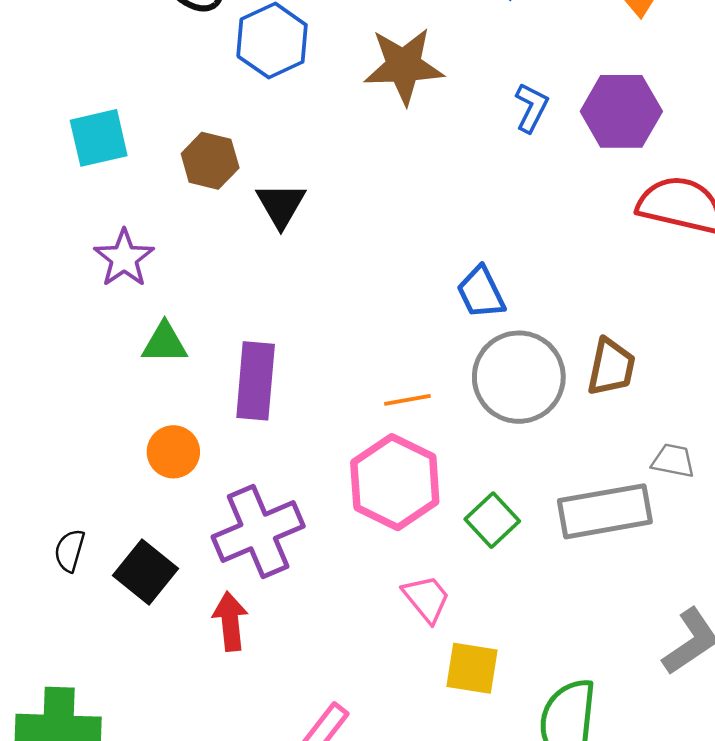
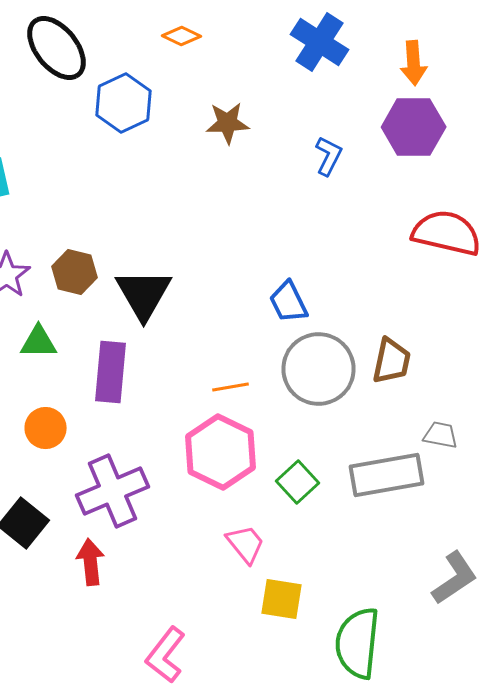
brown star: (404, 66) -> (228, 123), size x0.7
purple hexagon: (621, 111) -> (414, 127), moved
brown hexagon: (210, 161) -> (74, 272), moved
black triangle: (281, 205) -> (144, 294), moved, size x1.4

